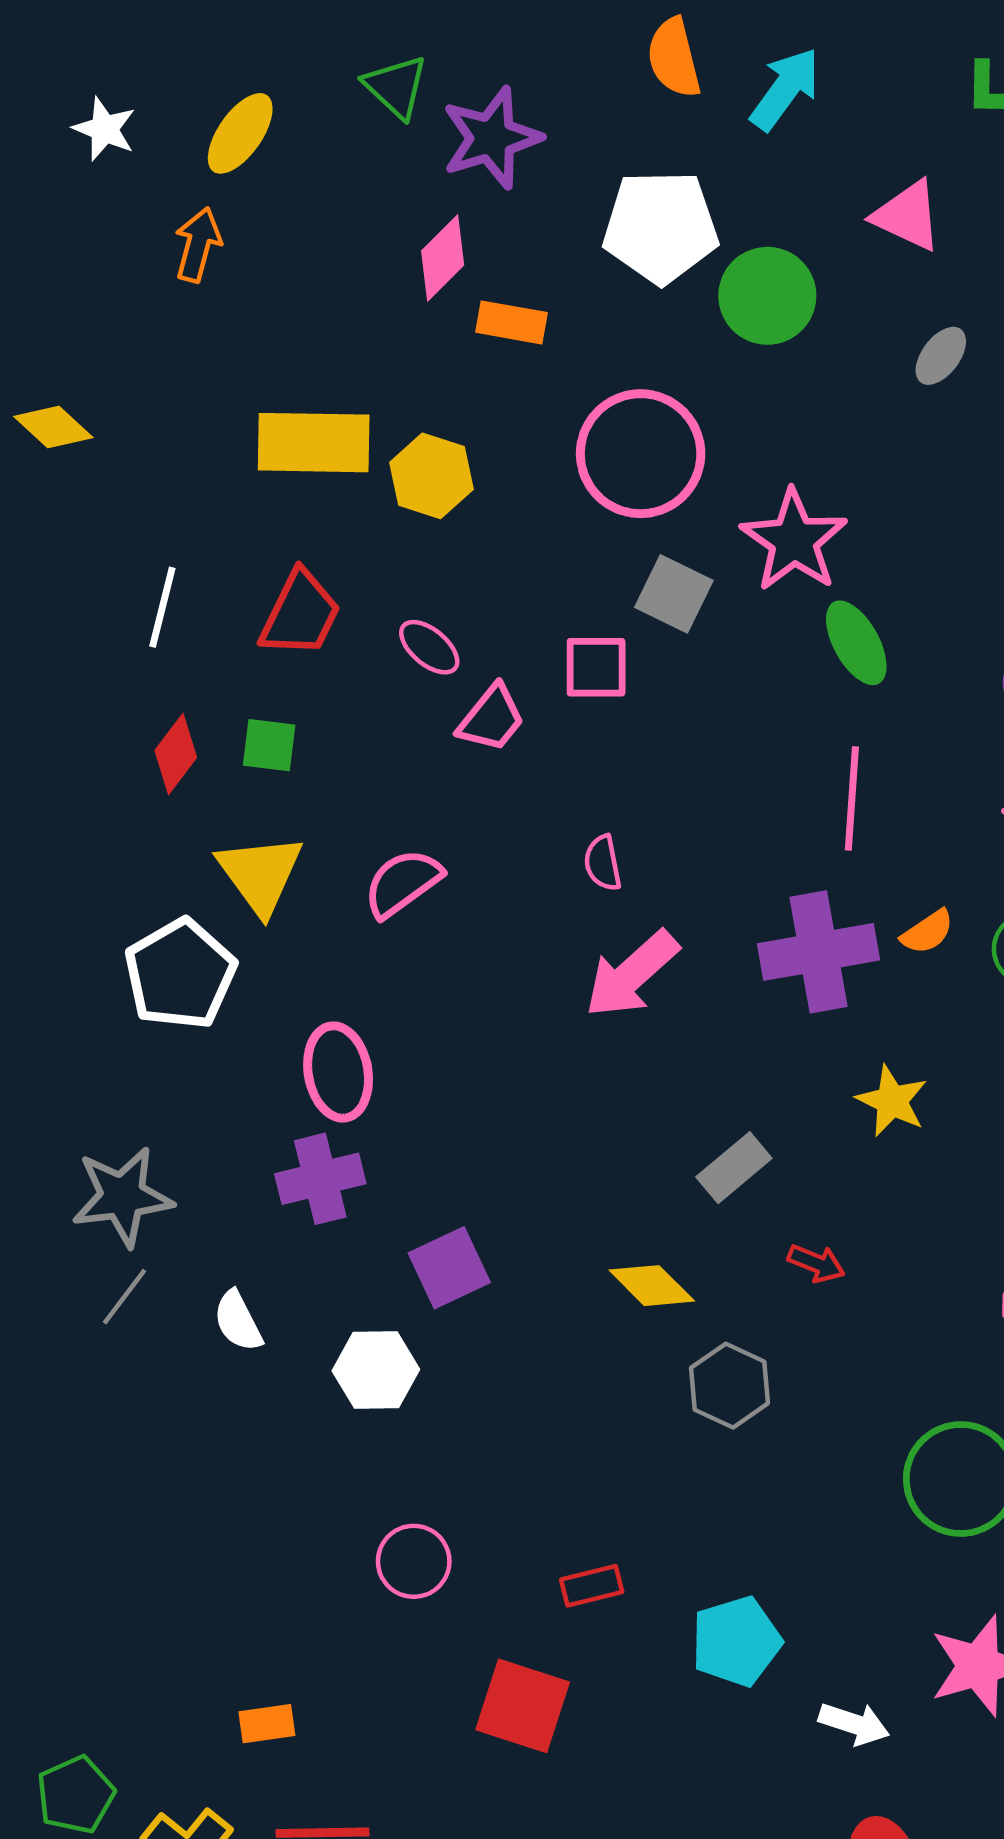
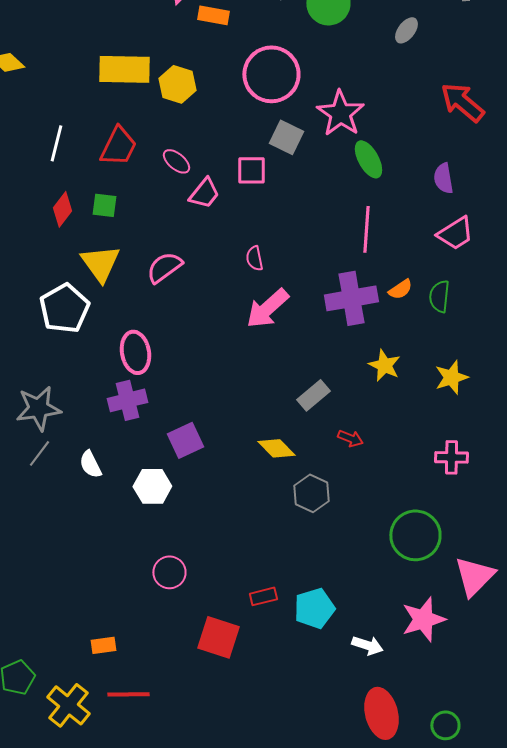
red rectangle: (592, 1586) -> (263, 596), moved

